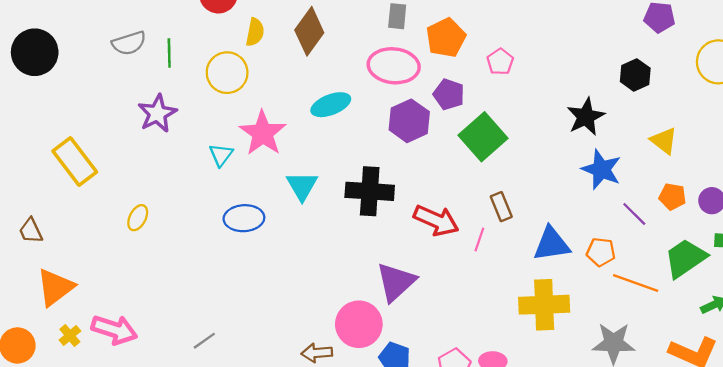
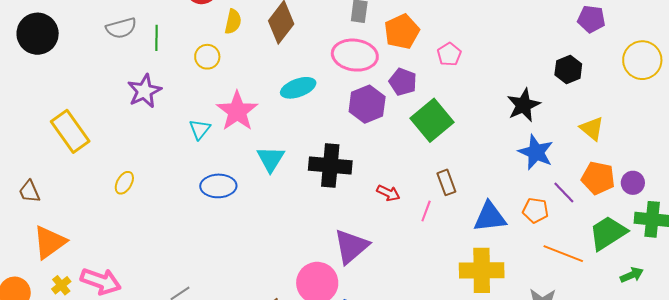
yellow circle: (227, 73) -> (207, 57), size x0.7
orange pentagon: (672, 197) -> (598, 178), size x1.4
red arrow: (436, 220) -> (388, 193), size x0.6
orange pentagon: (601, 252) -> (535, 210), moved

